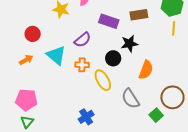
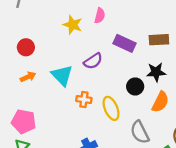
red circle: (33, 34) -> (26, 47), moved
black star: (129, 44) -> (156, 72), moved
black circle: (113, 58) -> (135, 86), moved
orange cross: (82, 65) -> (84, 99), moved

